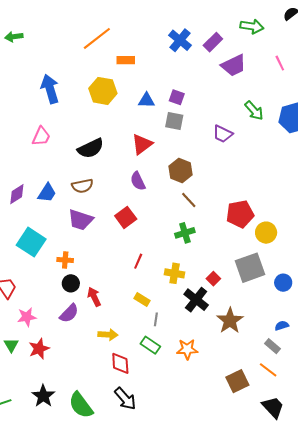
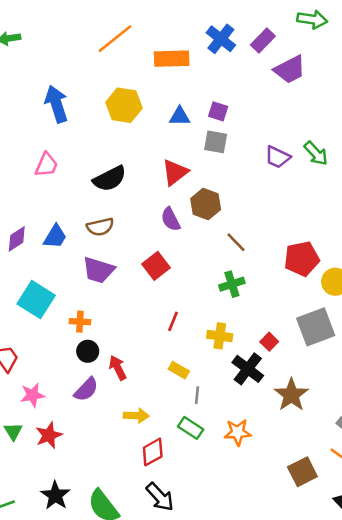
orange rectangle: (126, 60) -> (172, 59), moved, size x1.5
green arrow: (254, 111) -> (316, 153), moved
brown hexagon: (180, 171) -> (206, 204), moved
red diamond: (120, 363) -> (153, 452), turned 65

